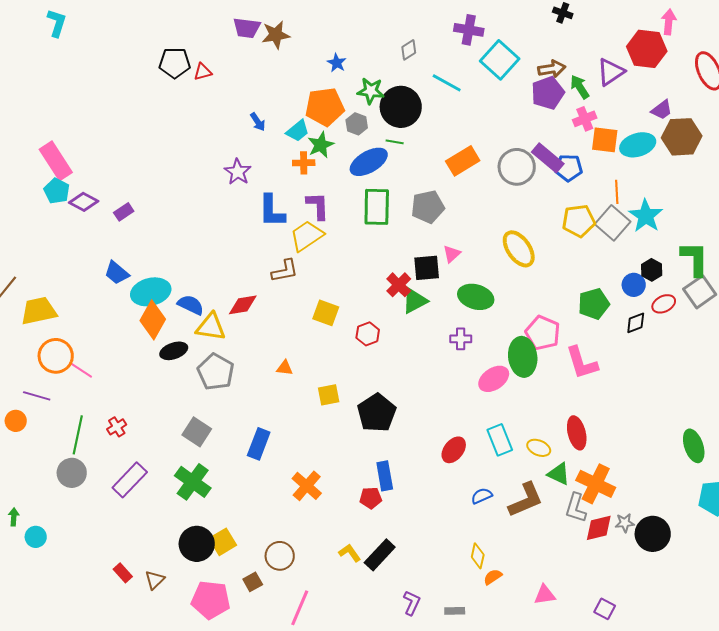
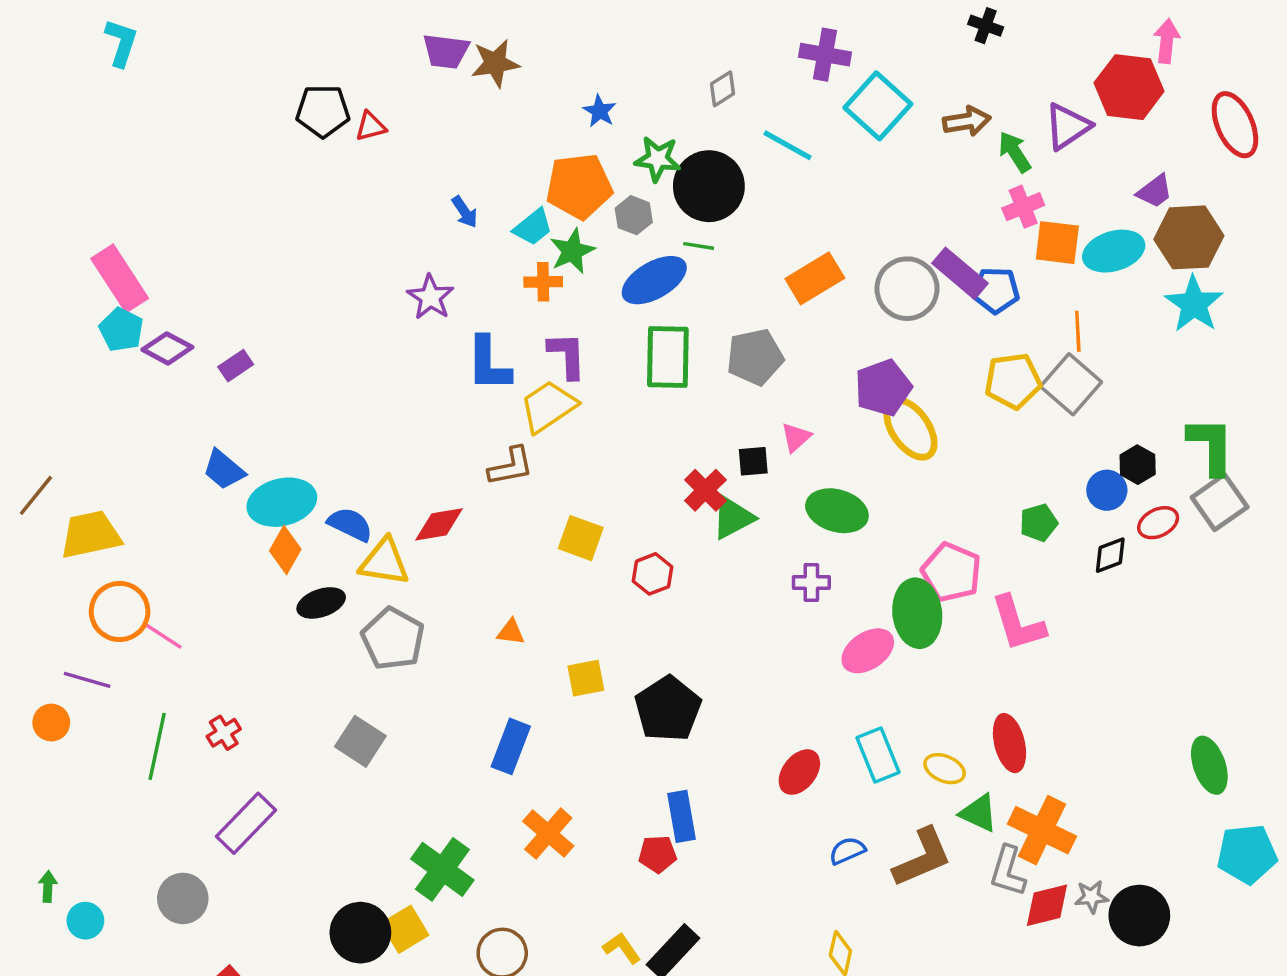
purple pentagon: (548, 93) -> (883, 388), moved
cyan star: (646, 216) -> (1194, 304), moved
black square: (427, 268) -> (753, 461), size x0.7
green pentagon: (594, 304) -> (1039, 523), size x0.7
orange diamond: (153, 320) -> (285, 550), size x0.7
blue rectangle: (259, 444) -> (511, 746), moved
gray circle: (72, 473) -> (183, 898), moved
green cross: (193, 482) -> (442, 869), moved

